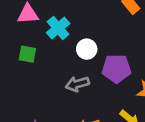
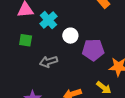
gray arrow: (77, 84) -> (49, 62), moved

